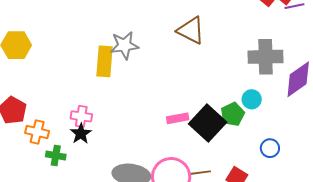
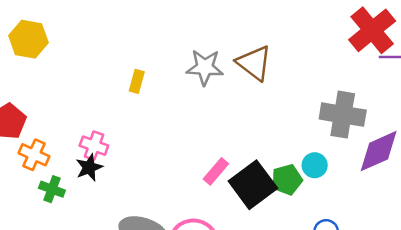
gray star: (124, 45) -> (205, 67), moved
yellow rectangle: (105, 61) -> (137, 81), size x0.6
pink rectangle: (178, 118) -> (216, 171), turned -50

